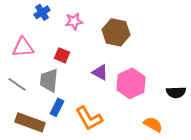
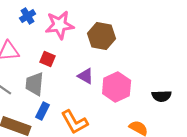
pink star: (74, 21) -> (60, 25), size x1.6

